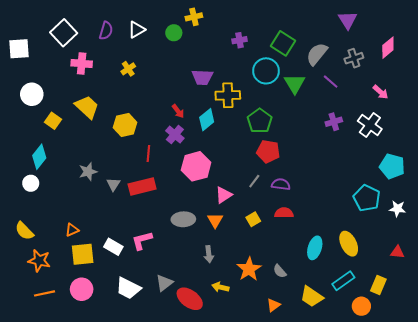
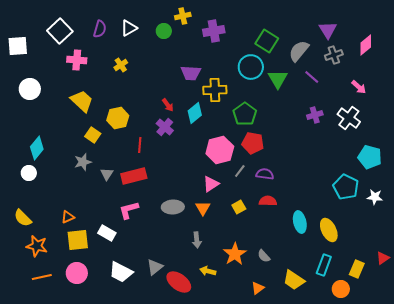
purple triangle: (348, 20) -> (328, 30), moved
purple cross: (240, 40) -> (214, 31), moved, size x1.5
yellow square: (53, 121) -> (93, 135), moved
pink hexagon: (196, 166) -> (220, 150), moved
pink L-shape: (142, 240) -> (129, 210), moved
cyan ellipse: (315, 248) -> (300, 222), moved, turned -30
red triangle: (397, 252) -> (383, 258), moved, turned -40
cyan rectangle: (343, 281) -> (324, 265), turned -35

